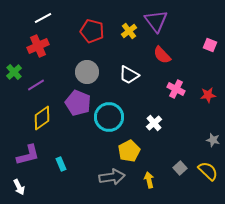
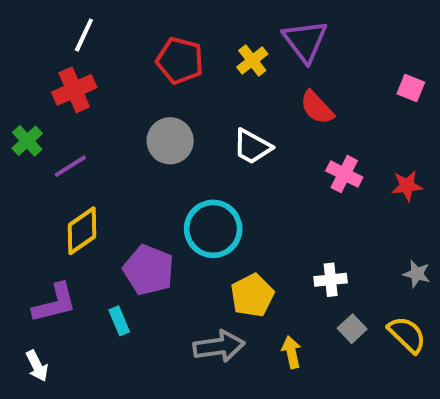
white line: (43, 18) -> (84, 35), turned -36
purple pentagon: (78, 103) -> (149, 270), moved
white cross: (154, 123) -> (331, 280), moved, turned 35

